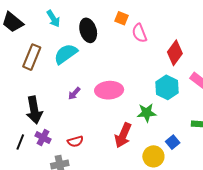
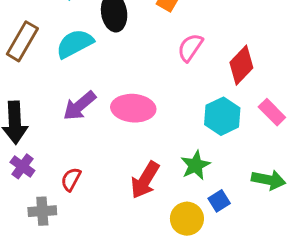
pink semicircle: (139, 33) -> (190, 47), moved, turned 48
purple arrow: (74, 93) -> (79, 106), size x1.6
green star: (147, 113) -> (195, 165), moved, turned -30
red semicircle: (75, 141) -> (71, 179), turned 126

